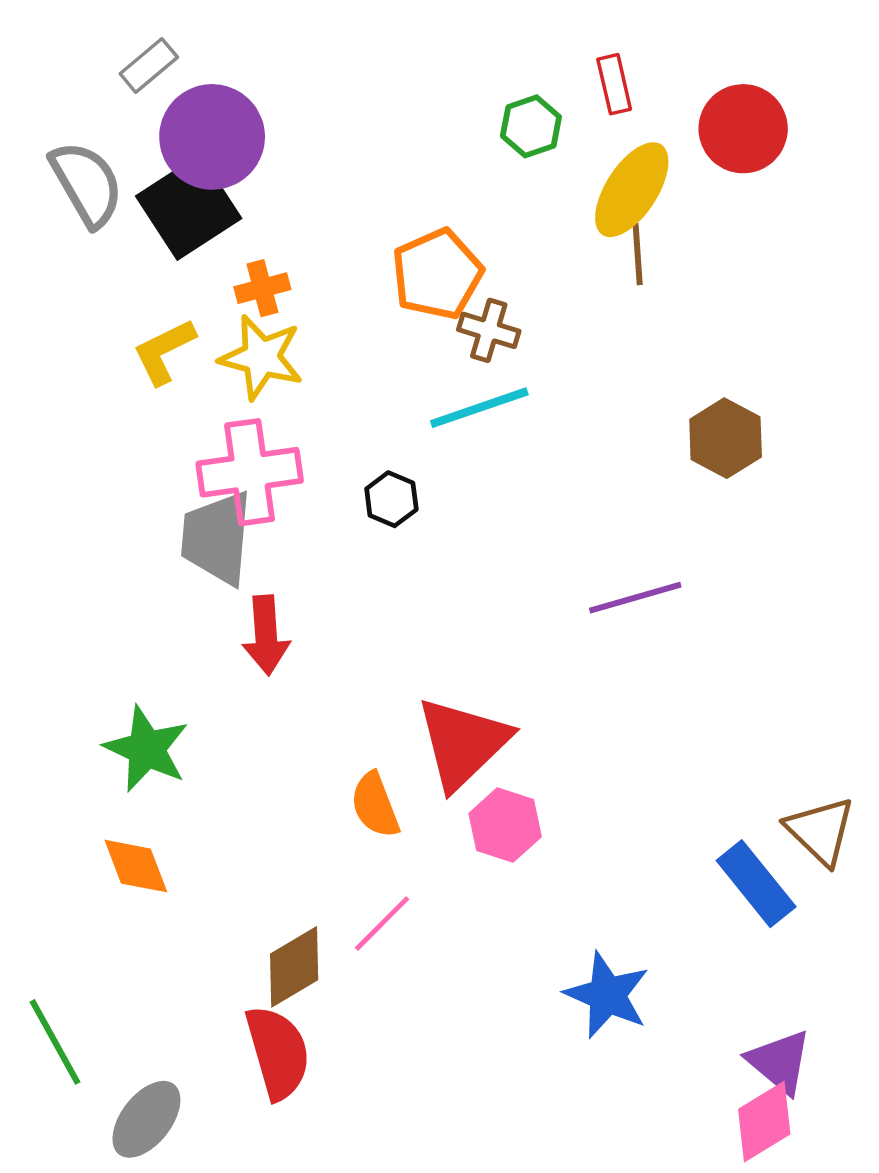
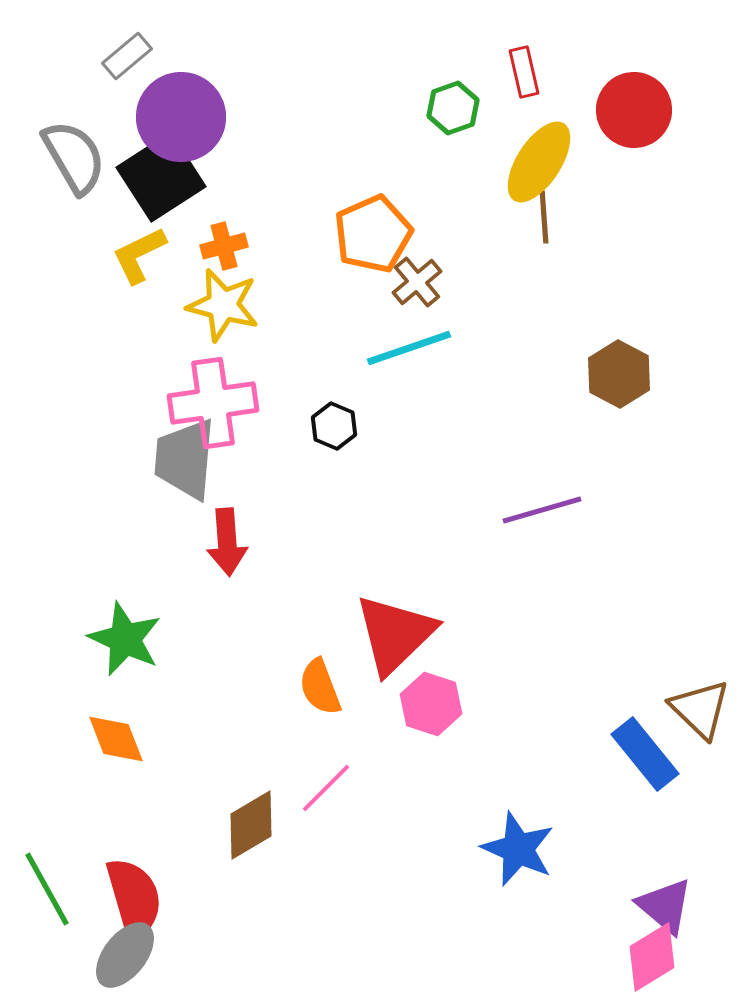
brown cross: (489, 330) -> (417, 282), turned 33
yellow L-shape: (164, 351) -> (139, 255), moved
red semicircle: (278, 1052) -> (134, 898), moved

